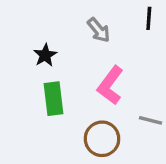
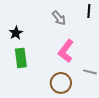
black star: (45, 55) -> (16, 33), moved
green rectangle: (54, 99) -> (21, 58), moved

